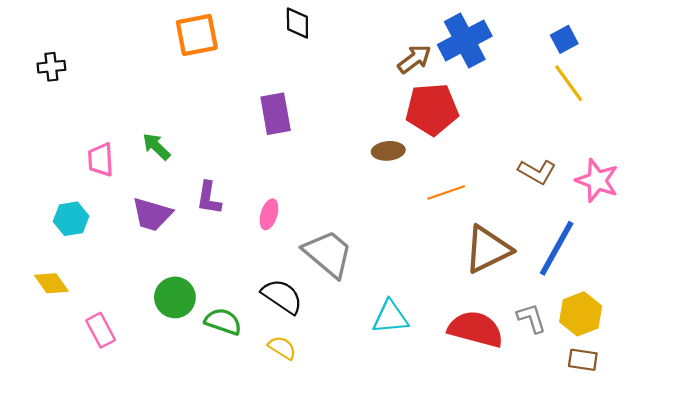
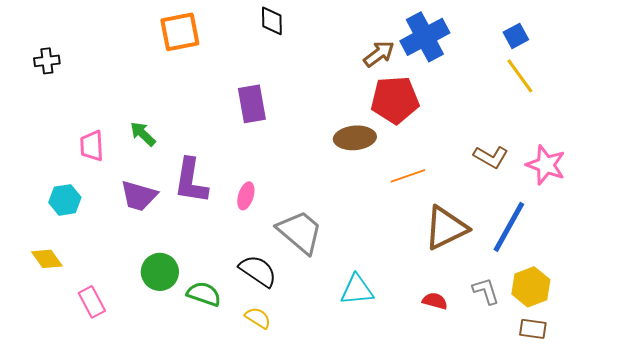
brown ellipse: (388, 151) -> (355, 138), size x1.4
purple L-shape: (209, 198) -> (191, 181), size x1.5
red semicircle: (476, 329) -> (435, 301), size x0.5

